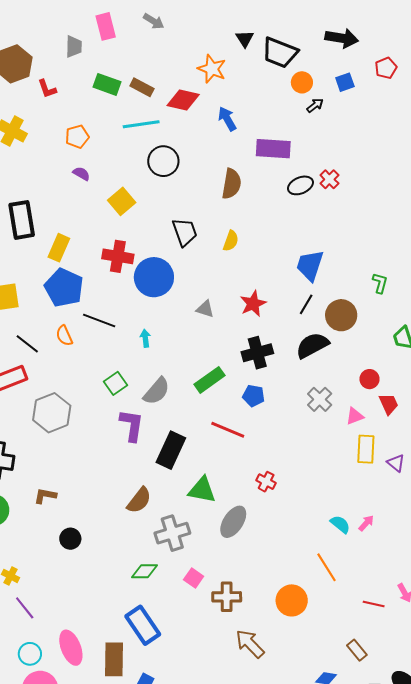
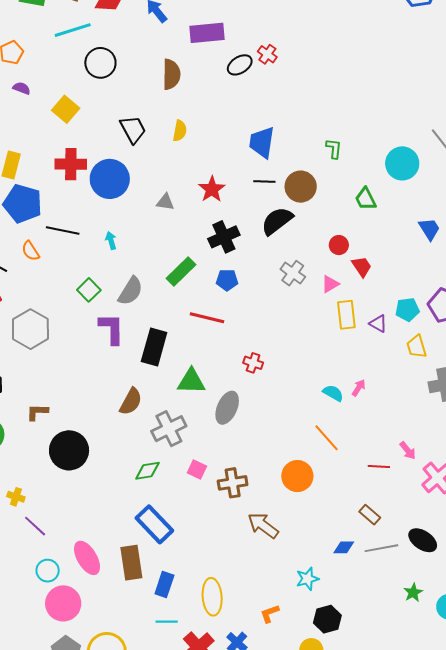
black line: (306, 304) -> (264, 181), turned 70
black circle: (70, 539) -> (69, 450), size x1.8

